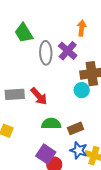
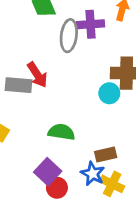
purple cross: (68, 51) -> (91, 24), moved, turned 36
red arrow: (39, 96) -> (37, 75), moved
brown rectangle: (76, 128) -> (106, 154), moved

